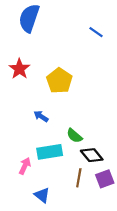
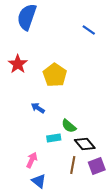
cyan rectangle: (50, 152) -> (54, 138), moved, size x0.6
pink arrow: (25, 166) -> (32, 160), moved

